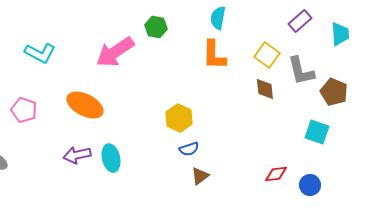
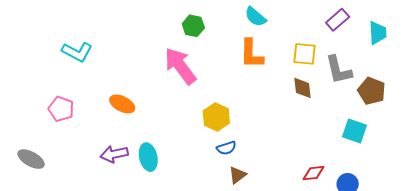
cyan semicircle: (218, 18) -> (255, 17), turned -60
pink arrow: (115, 52) -> (180, 66), moved, turned 87
yellow square: (267, 55) -> (305, 54), turned -30
orange ellipse: (85, 105) -> (122, 104), size x0.7

